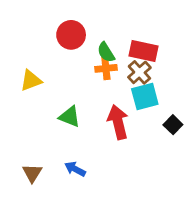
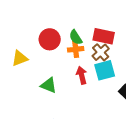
red circle: (71, 35) -> (50, 39), moved
red arrow: (118, 122) -> (82, 75), moved, size x0.7

